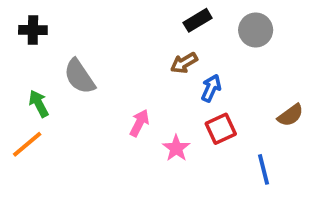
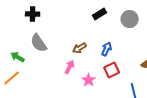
black cross: (33, 30) -> (33, 14), moved
brown arrow: (184, 63) -> (80, 48), moved
green arrow: (39, 104) -> (18, 57), turned -32

